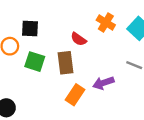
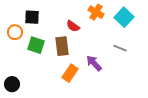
purple arrow: (103, 83) -> (94, 63), turned 66

